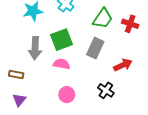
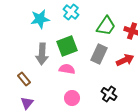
red arrow: (123, 65) -> (125, 60), moved
brown rectangle: (16, 75) -> (24, 79), turned 40

